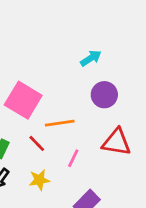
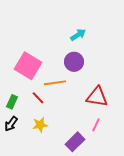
purple circle: (104, 95) -> (74, 62), moved
pink line: (73, 158) -> (96, 125), moved

